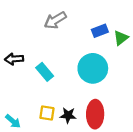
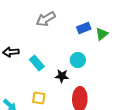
cyan circle: (93, 68) -> (78, 60), size x0.6
black star: (68, 115) -> (62, 76), moved

